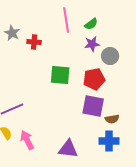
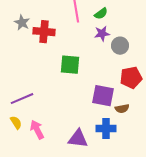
red cross: (34, 42) -> (44, 32), size x1.5
red pentagon: (94, 79) -> (131, 78), moved
blue cross: (109, 141) -> (106, 129), moved

